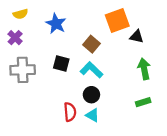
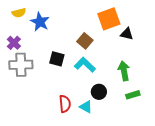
blue star: (56, 24) -> (40, 22), moved
purple cross: (15, 38) -> (14, 43), moved
green arrow: (144, 69) -> (124, 71), moved
black circle: (91, 95) -> (99, 92), moved

